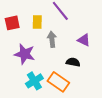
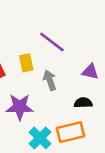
orange rectangle: (58, 82) -> (70, 132), turned -35

